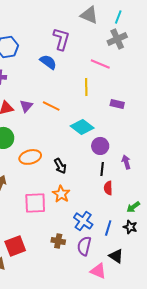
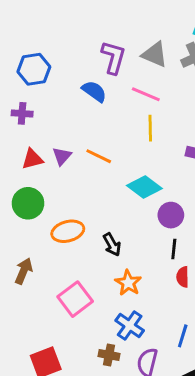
gray triangle: (89, 15) -> (155, 55), moved
pink line: (100, 64) -> (146, 94), moved
orange star: (61, 194) -> (128, 283), moved
pink square: (35, 203) -> (75, 299), turned -35
blue cross: (83, 221) -> (130, 326), moved

